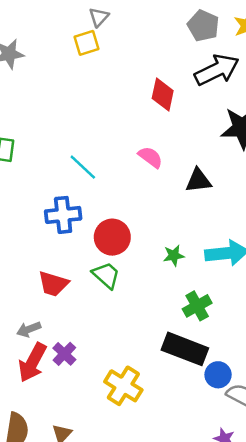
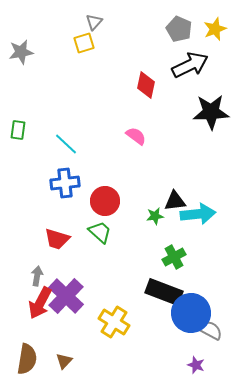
cyan line: (83, 167) -> (66, 144), moved
black triangle: (198, 181) -> (175, 201), moved
gray arrow: (29, 329) -> (37, 276), turned 120
purple cross: (64, 354) -> (66, 296), size x1.8
blue circle: (218, 375) -> (191, 313), size x1.8

